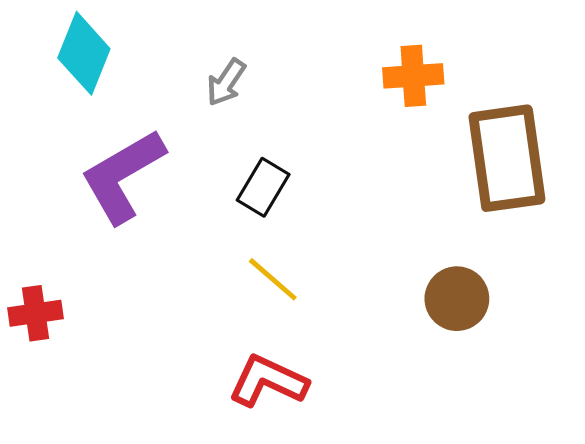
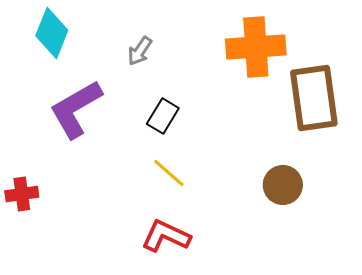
orange cross: (413, 76) -> (256, 47), size x1.6

